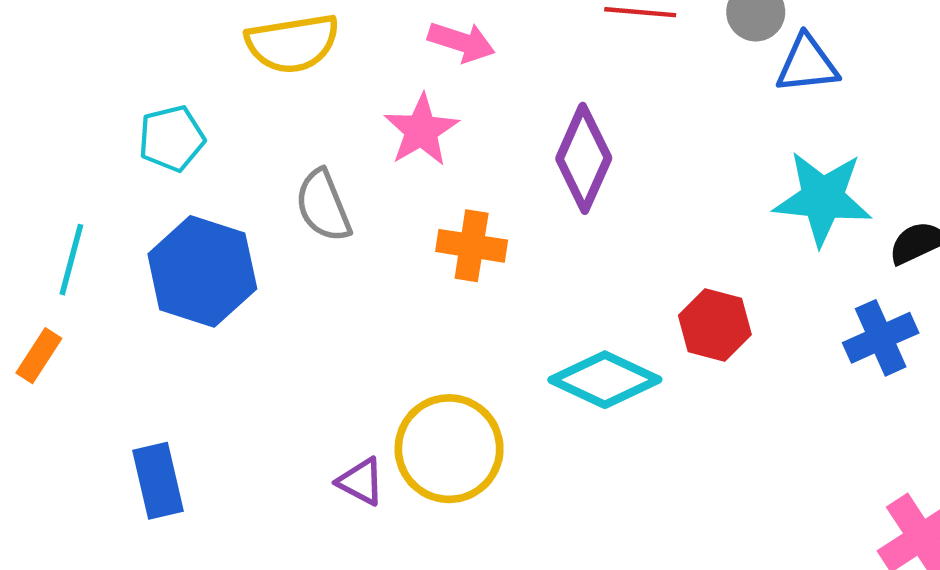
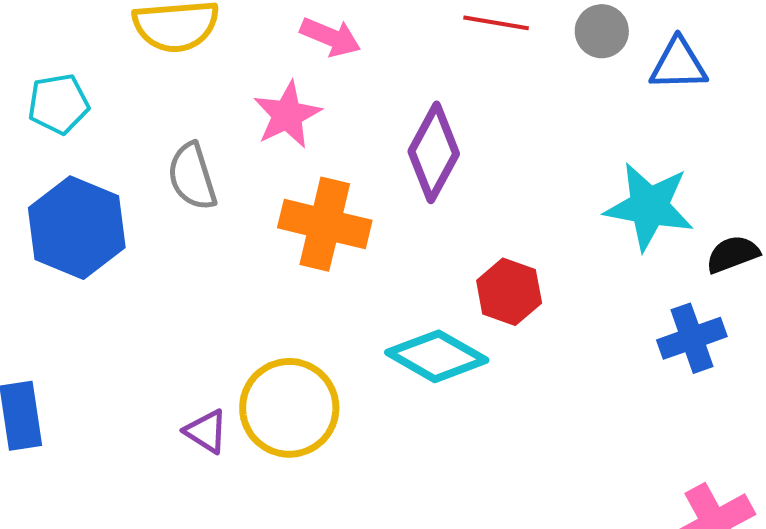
blue triangle: (807, 64) -> (678, 64), moved
orange cross: (472, 246) -> (325, 224), size x1.4
red hexagon: (715, 325) -> (509, 292), moved

